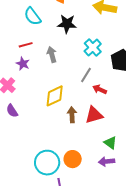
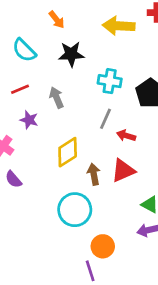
cyan cross: (93, 48) -> (110, 81), turned -30
purple star: (23, 64) -> (29, 120), moved
orange circle: (73, 159) -> (103, 246), moved
cyan circle: (47, 163) -> (75, 210), moved

